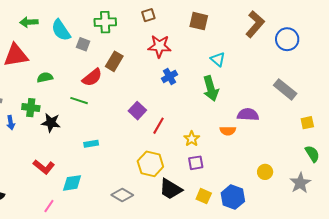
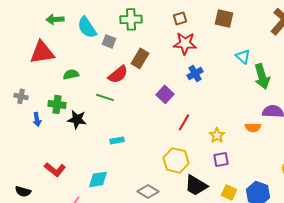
brown square: (148, 15) -> (180, 18), moved
green arrow: (211, 88) -> (262, 76), moved
purple square: (137, 111) -> (165, 94), moved
red L-shape: (44, 167) -> (55, 169), moved

